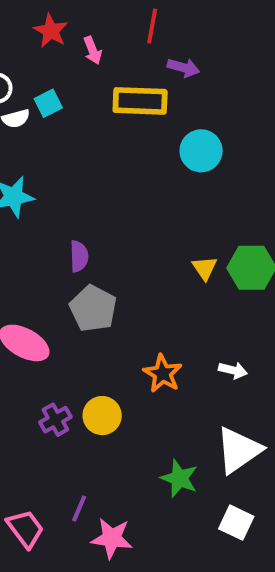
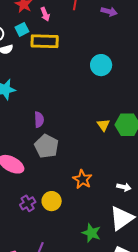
purple arrow: (183, 68) -> (109, 12), moved
yellow rectangle: (140, 101) -> (45, 41), moved
cyan square: (48, 103) -> (22, 29), moved
white arrow: (233, 370) -> (124, 187), moved

